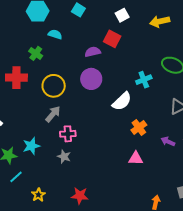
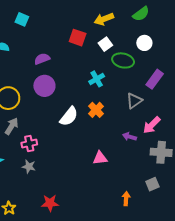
white square: (122, 15) -> (105, 44), moved
red square: (112, 39) -> (78, 38), moved
white semicircle: (122, 101) -> (69, 116), moved
orange cross: (139, 127) -> (96, 110), moved

